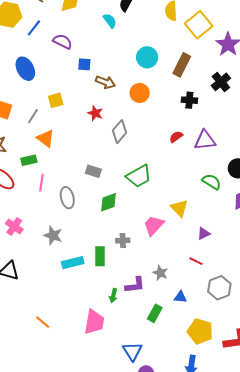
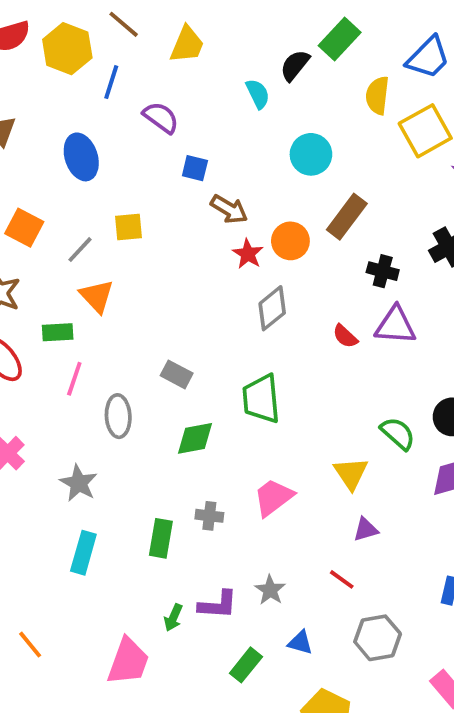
blue line: (34, 28) -> (111, 82), turned -30
cyan circle: (147, 57) -> (311, 154), moved
brown rectangle: (182, 65) -> (347, 217), moved
red star: (95, 113) -> (248, 254), moved
gray diamond: (119, 132) -> (272, 308), moved
red semicircle: (176, 137) -> (345, 336), turned -112
purple triangle: (205, 140) -> (395, 325), moved
green trapezoid: (139, 176) -> (261, 399), turned 104
yellow triangle: (179, 208) -> (351, 473), moved
cyan rectangle: (73, 263) -> (83, 553), moved, turned -70

